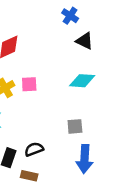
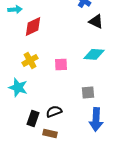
pink square: (29, 84) -> (61, 64), moved

